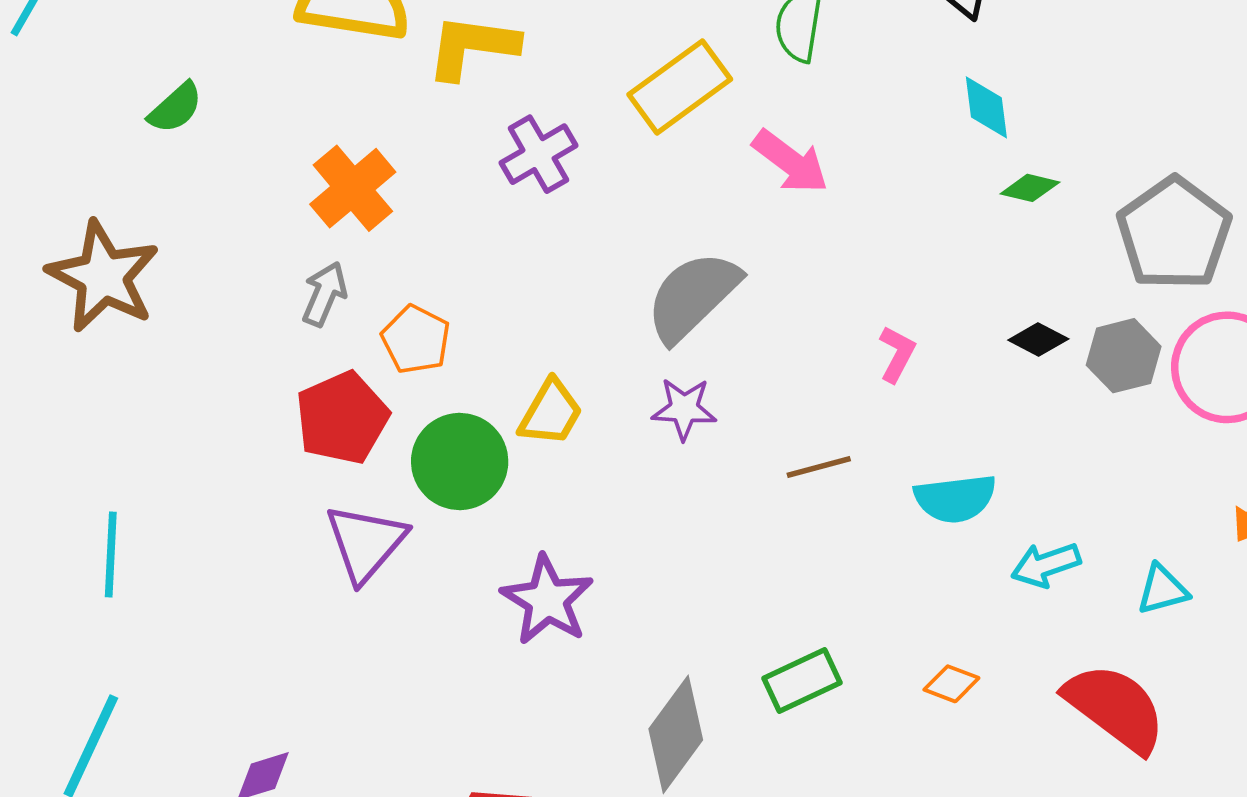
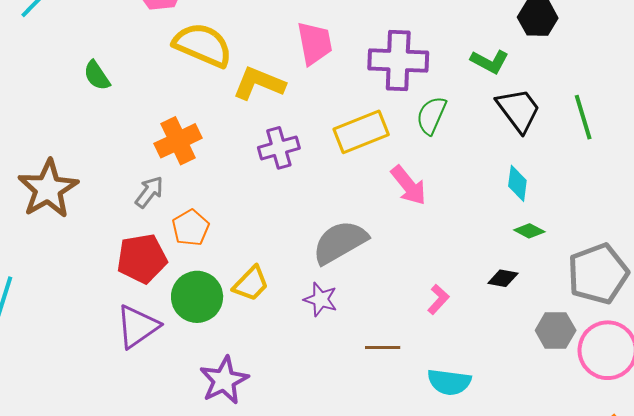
green semicircle: (175, 108) -> (97, 75), turned 84
brown star: (103, 276) -> (48, 189), moved
black diamond: (1038, 340) -> (503, 278), moved, turned -32

